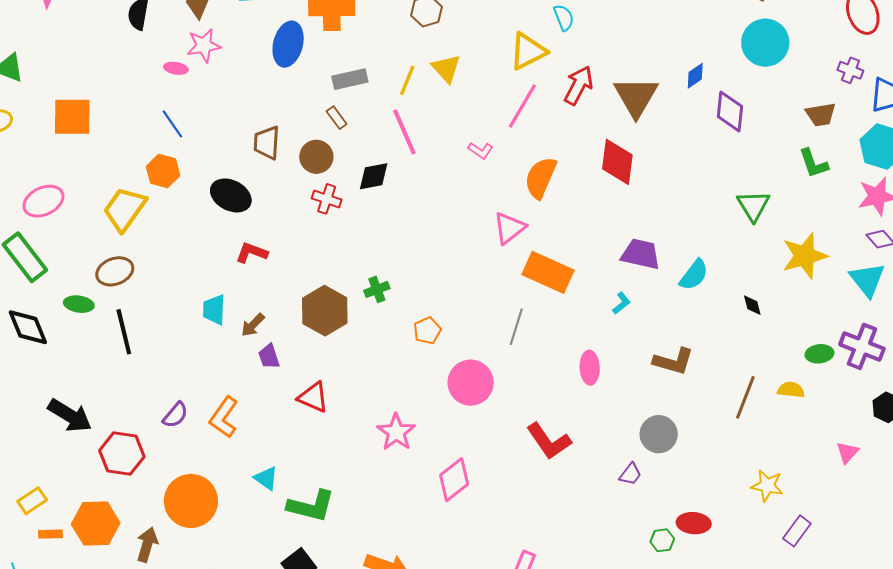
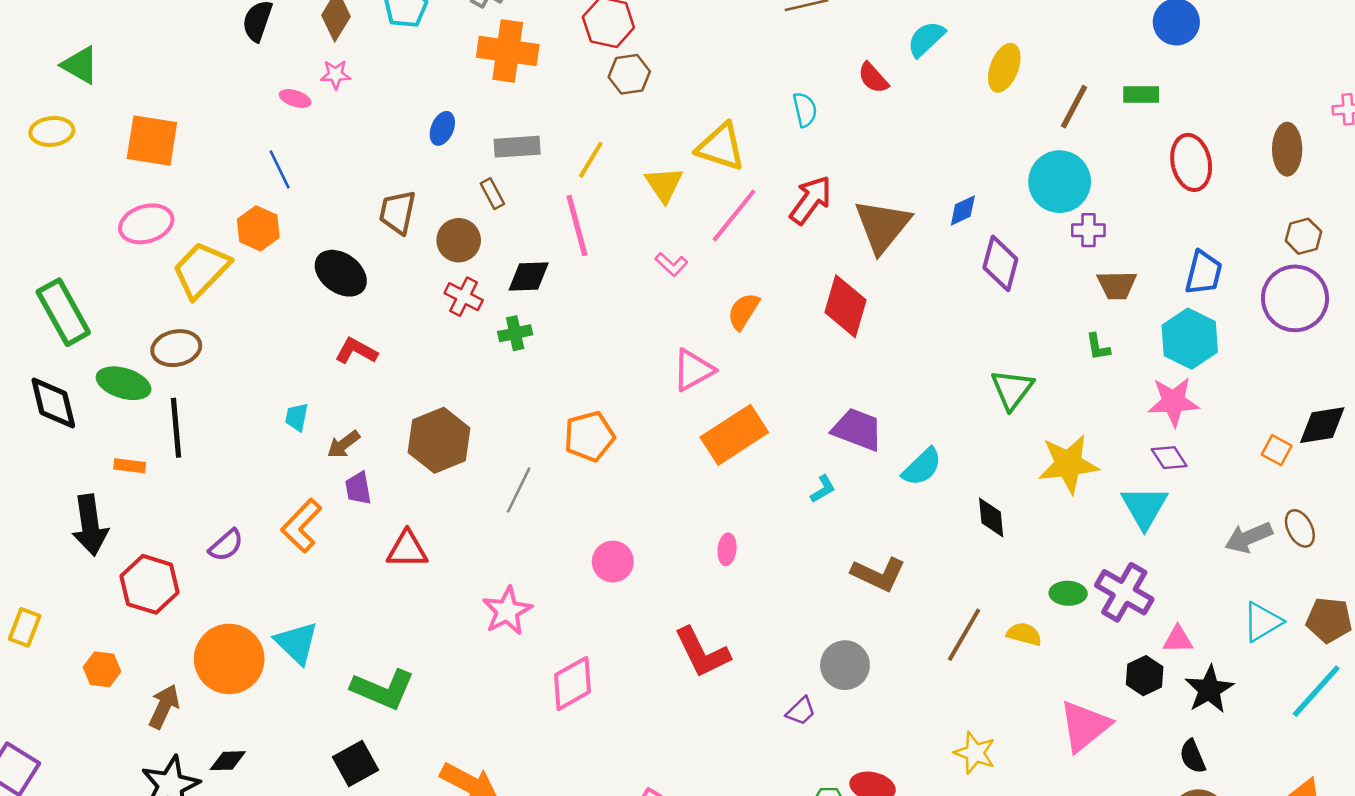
blue ellipse: (288, 44) -> (442, 128), moved, size x0.6
pink star: (204, 45) -> (335, 74), size x0.7
yellow triangle: (528, 51) -> (721, 147), moved, turned 36
yellow triangle: (446, 68) -> (664, 184), moved
purple cross: (850, 70) -> (1088, 230), moved, turned -30
green L-shape: (814, 163) -> (1098, 347), size x0.7
orange semicircle: (541, 178) -> (743, 311), size x0.7
pink ellipse: (43, 201) -> (146, 224), moved
orange rectangle: (548, 272) -> (734, 435), turned -66
green cross: (377, 289) -> (515, 333), moved
green ellipse: (79, 304) -> (124, 383), size x1.4
black diamond: (752, 305) -> (991, 517), size x1.4
cyan trapezoid: (214, 310) -> (297, 417), size x0.7
gray line: (516, 327) -> (519, 490), moved
orange pentagon: (427, 331) -> (589, 436), moved, size x1.4
pink ellipse: (590, 368) -> (727, 549), moved, size x0.7
pink circle: (471, 383) -> (613, 562), size x0.7
red triangle: (313, 397) -> (407, 550), turned -32
black arrow: (70, 416) -> (90, 525), turned 42
orange L-shape: (224, 417) -> (301, 526), moved
pink triangle: (847, 453) -> (1085, 726), size x1.8
cyan triangle: (266, 478) -> (297, 643), moved, size x1.4
yellow rectangle: (32, 501) -> (25, 627), turned -44
orange hexagon: (96, 524) -> (102, 669), size x0.6
orange rectangle: (51, 534) -> (130, 466), moved

